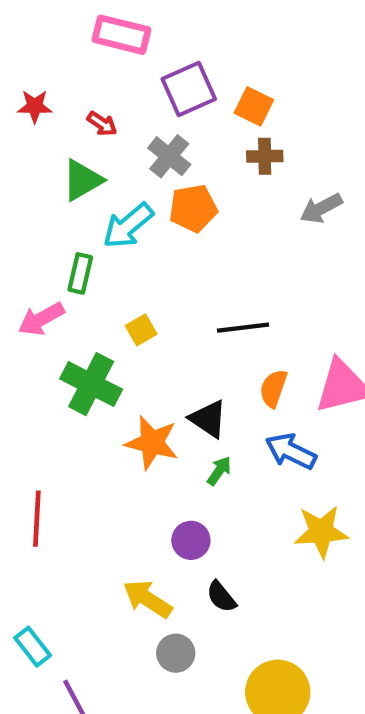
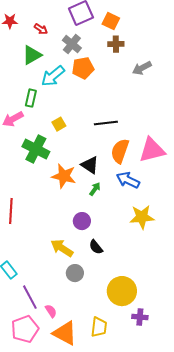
orange semicircle: (273, 388) -> (120, 151), size x1.4

